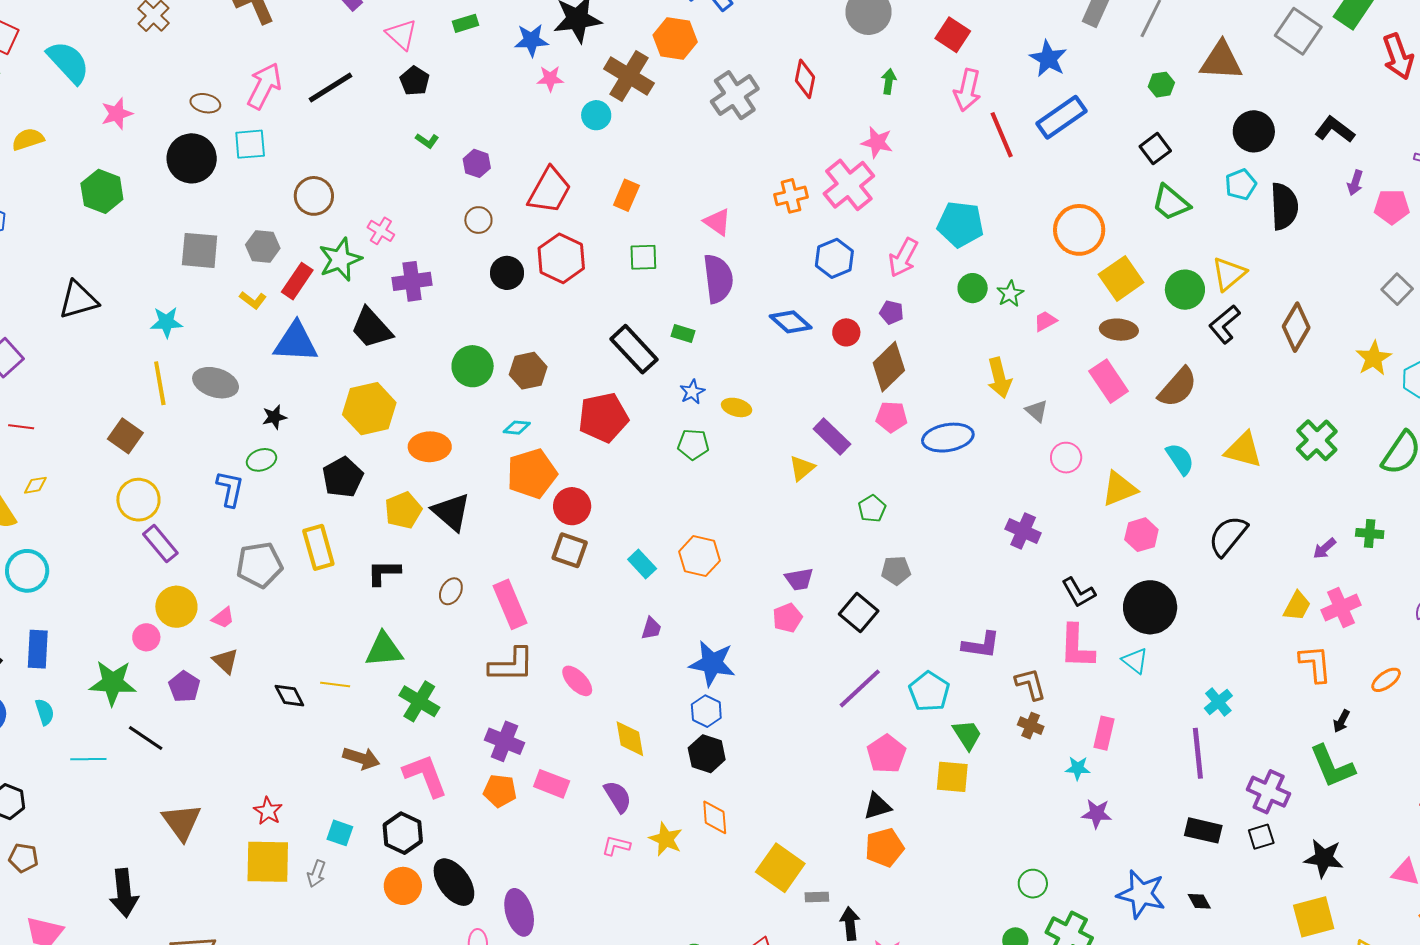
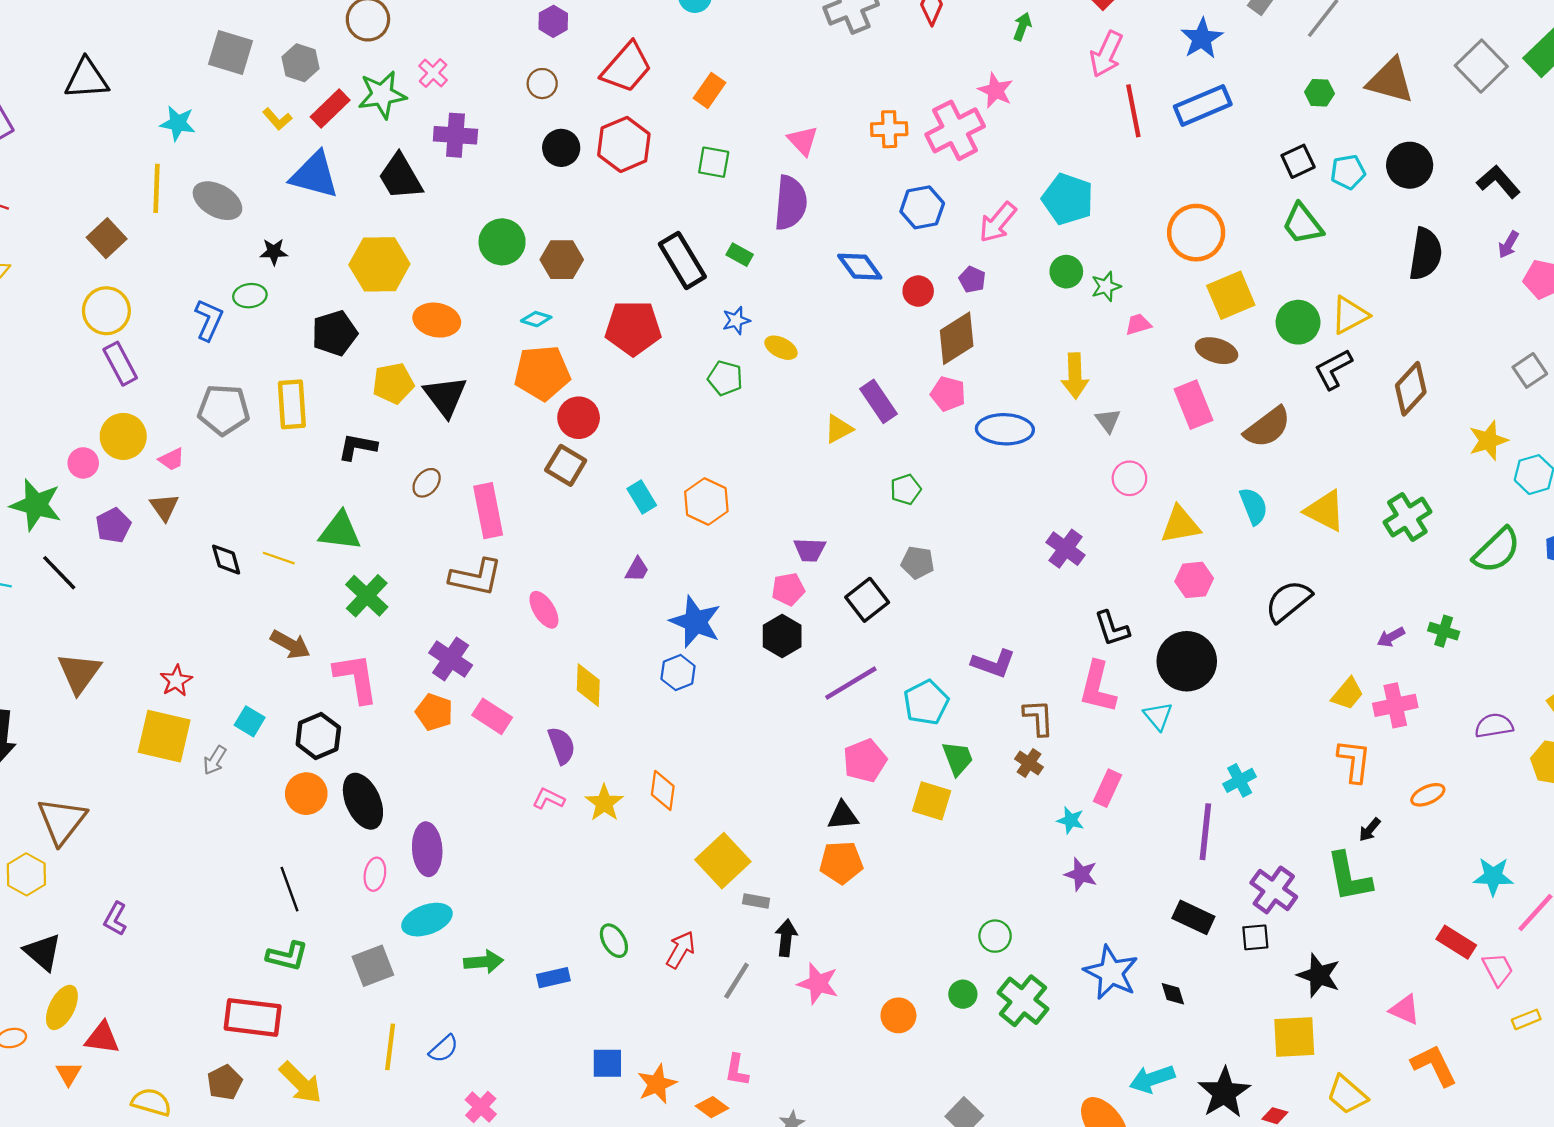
cyan pentagon: (1241, 184) -> (1348, 172), moved
black hexagon: (707, 754) -> (782, 636), moved

